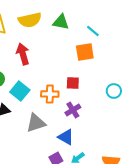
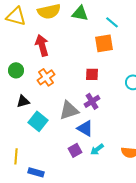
cyan square: (20, 91) -> (38, 121), moved
orange cross: (50, 94) -> (46, 77), moved, turned -36
gray triangle: (36, 123) -> (69, 110), moved

